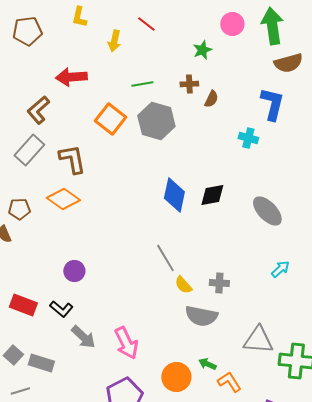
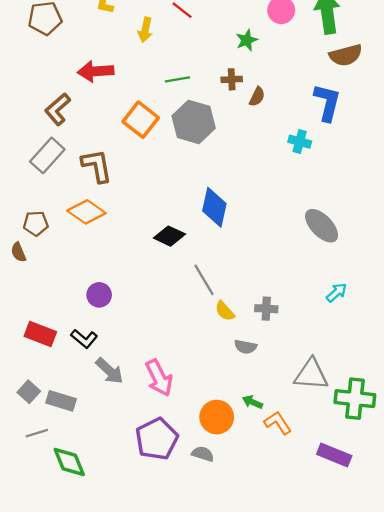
black diamond: (212, 195) -> (169, 236), moved, turned 36
gray semicircle: (201, 316) -> (245, 347), size x0.6

